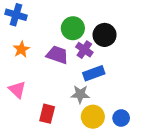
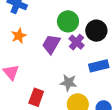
purple trapezoid: (57, 55) -> (51, 44), turned -85
blue rectangle: (94, 73) -> (99, 66), moved

